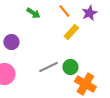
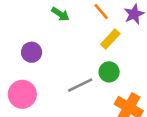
green circle: (70, 67) -> (109, 72), moved

